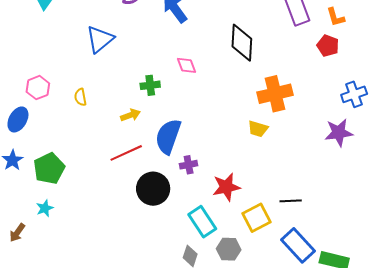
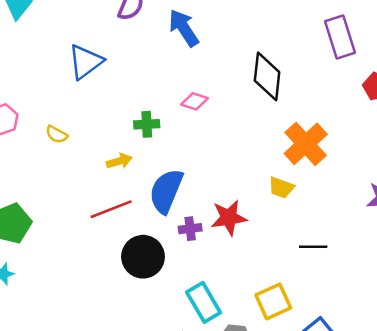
pink diamond: (186, 65) -> (195, 101), turned -55
orange cross: (275, 94) -> (306, 144), turned -32
yellow semicircle: (80, 97) -> (57, 134), turned -54
red star: (226, 187) -> (229, 218), moved
black line: (291, 201) -> (313, 247), moved

